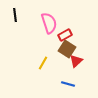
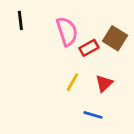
brown square: (67, 49) -> (115, 38), moved
yellow line: (43, 63) -> (72, 82), moved

